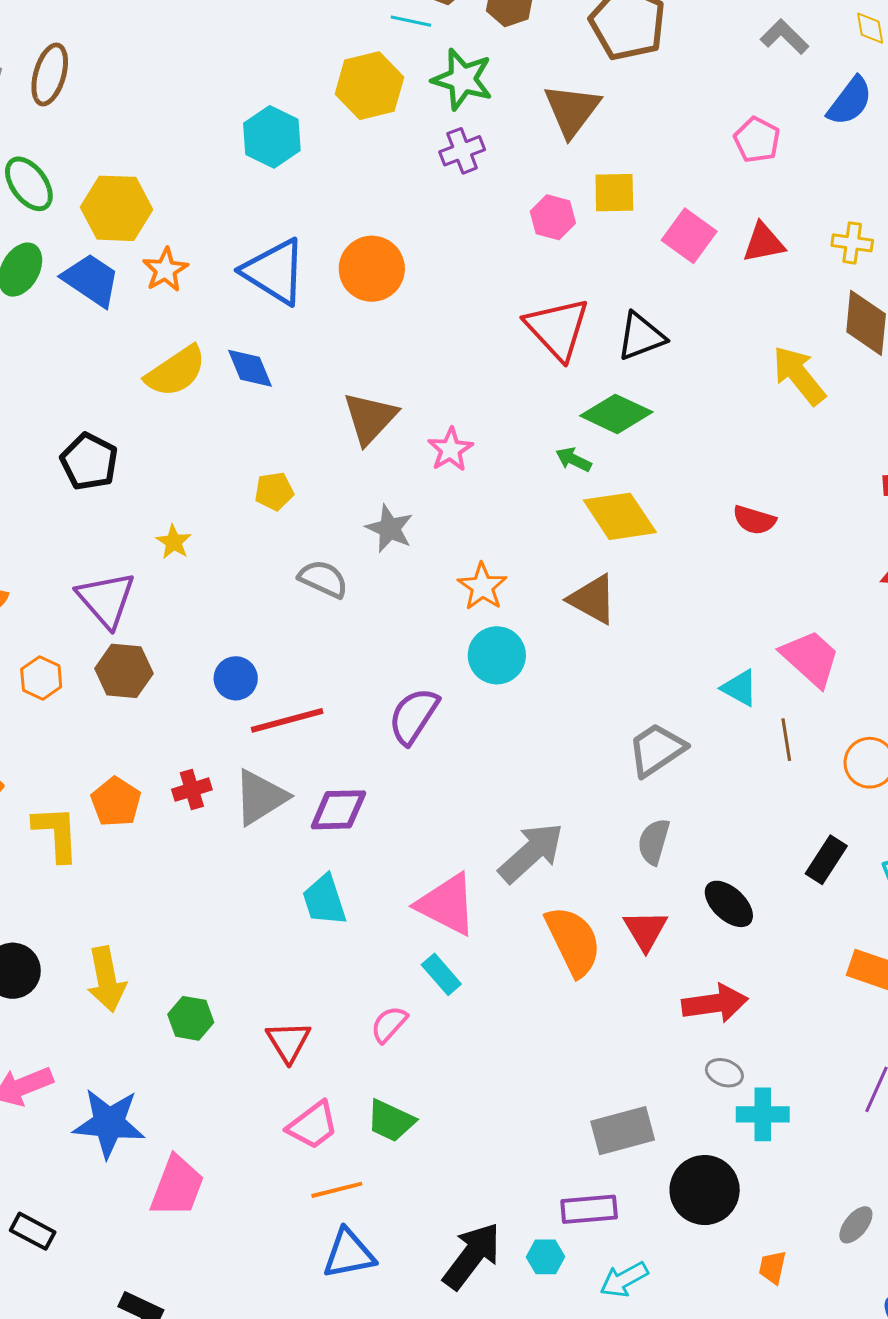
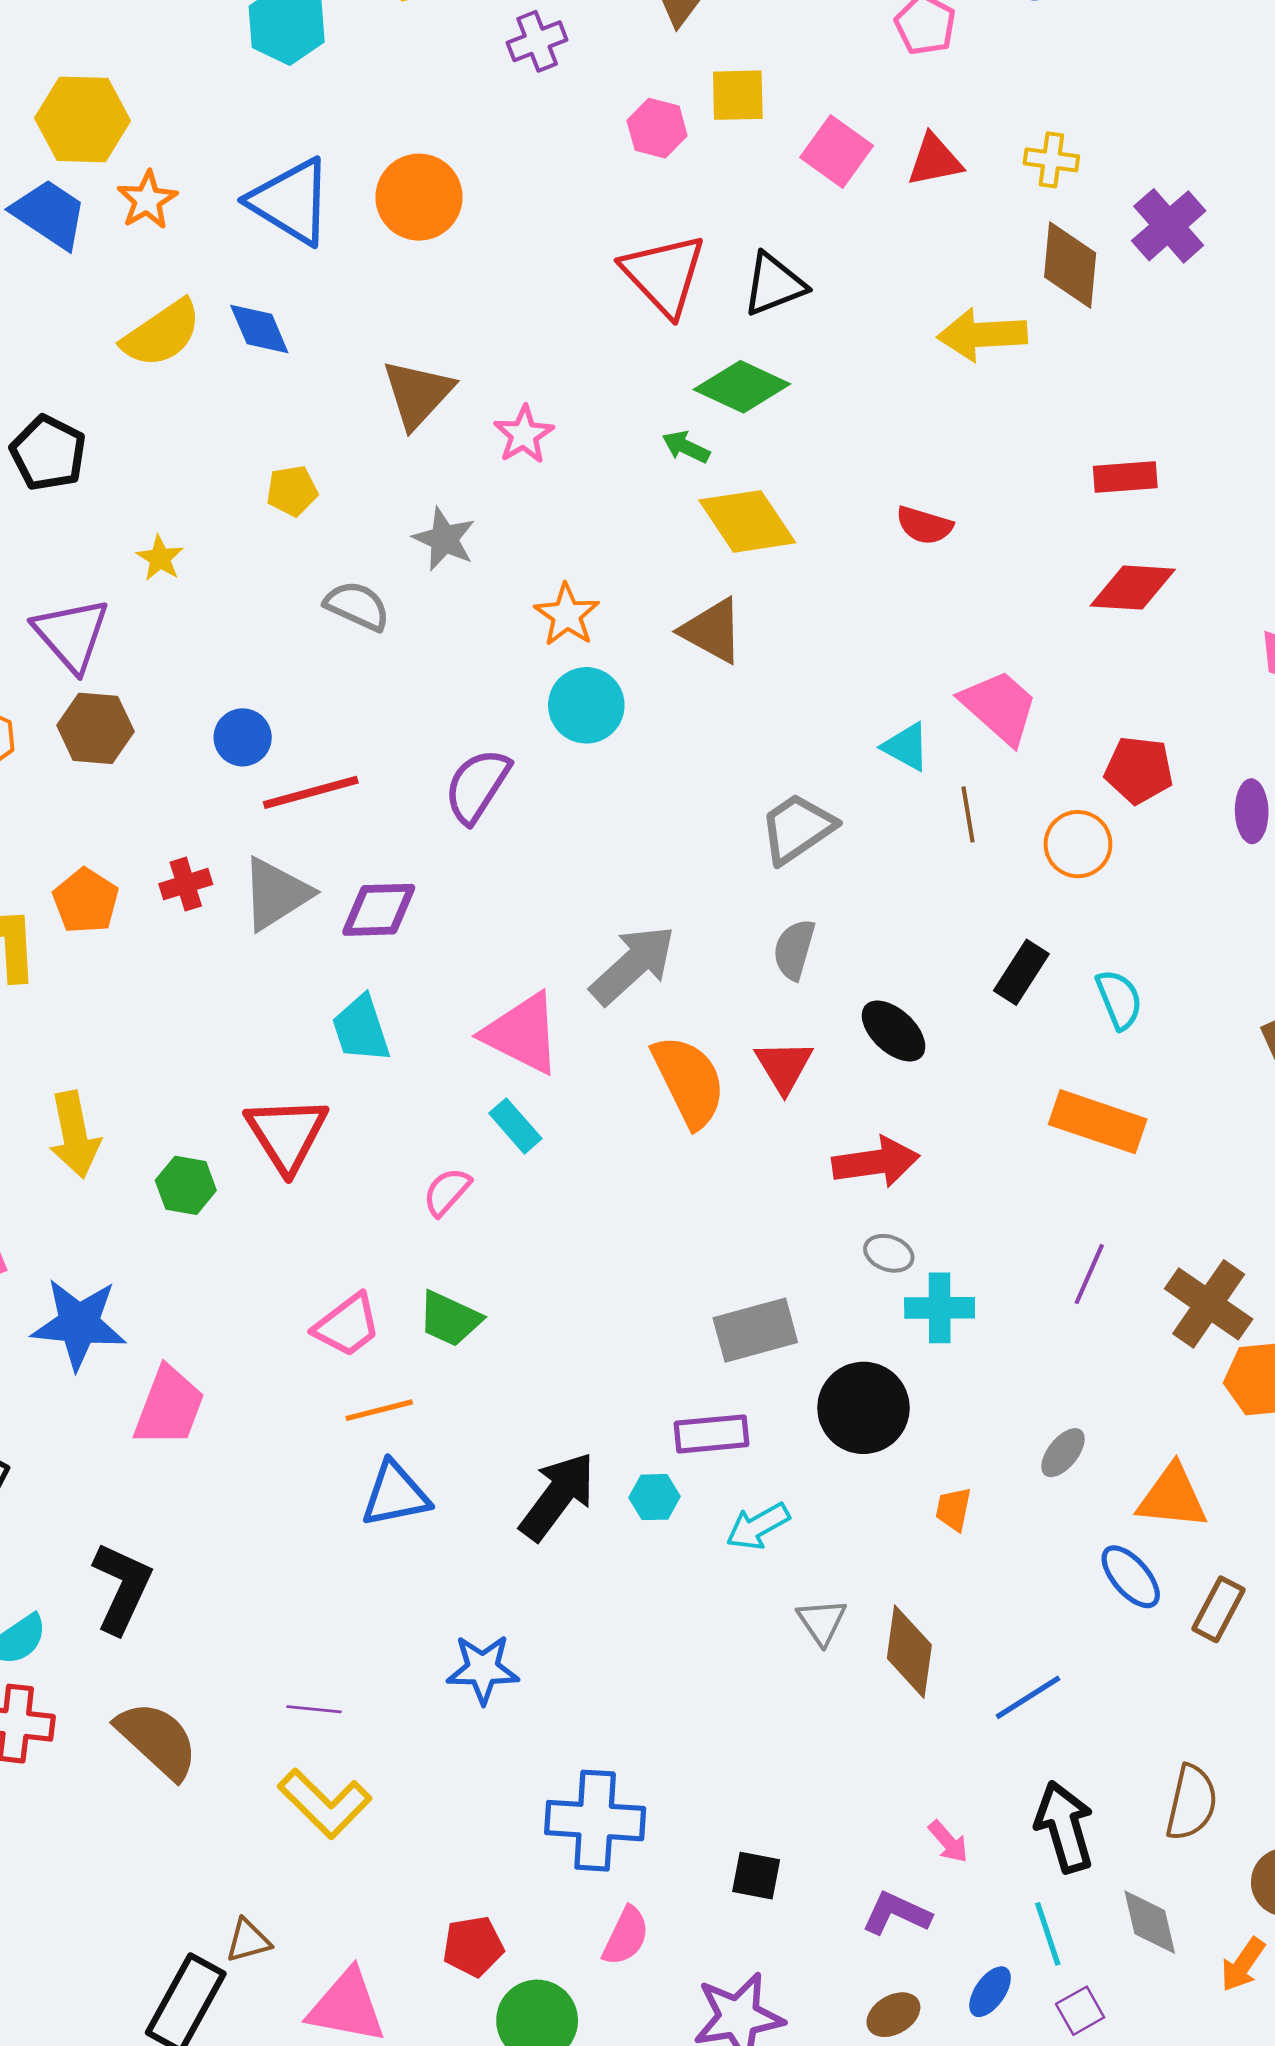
yellow arrow: (799, 375) -> (982, 335), turned -54
red triangle: (288, 1042) -> (287, 1134), moved, size x1.4

